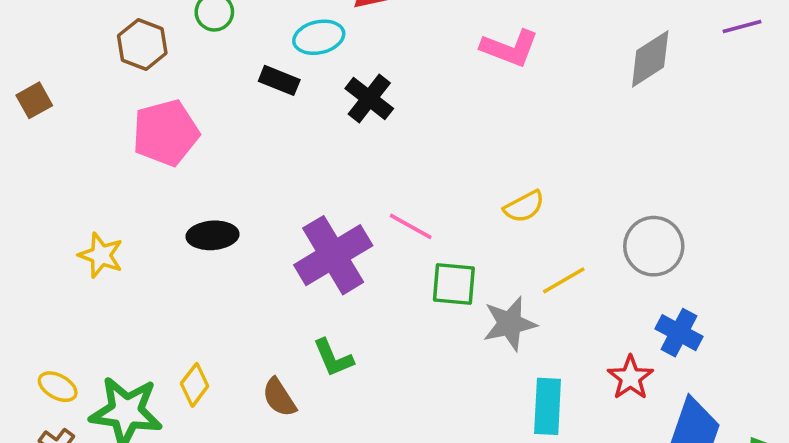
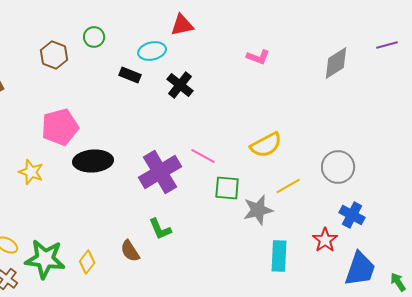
pink L-shape: (510, 48) -> (258, 57), size x0.7
pink pentagon: (166, 133) -> (60, 127), moved
yellow semicircle: (524, 207) -> (266, 145), size x1.4
black ellipse: (213, 235) -> (93, 161), size x1.4
yellow diamond: (195, 385) -> (87, 262), moved

